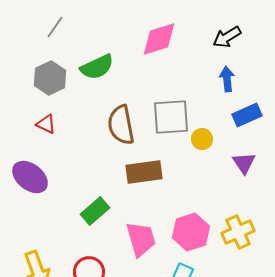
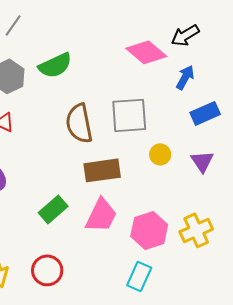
pink diamond: (159, 39) -> (146, 52), moved, turned 57
blue arrow: (227, 79) -> (185, 77), turned 35
yellow circle: (202, 139) -> (160, 154), moved
pink trapezoid: (141, 239) -> (101, 215), moved, turned 42

